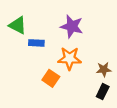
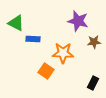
purple star: (72, 26) -> (78, 21), moved
brown star: (104, 69) -> (94, 42), moved

